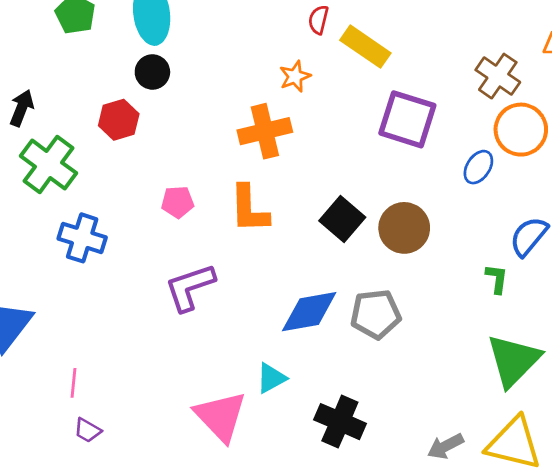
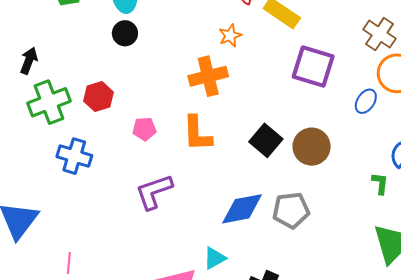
red hexagon: (119, 120) -> (99, 97), moved
green cross: (48, 165) -> (49, 102), turned 33

